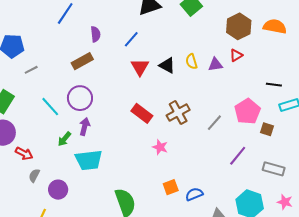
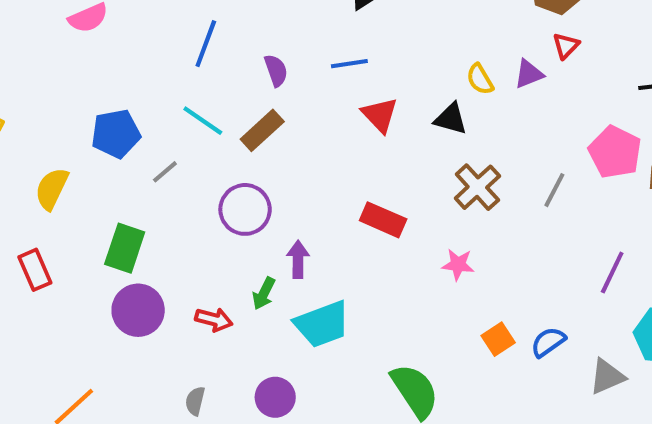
blue line: (131, 39) -> (349, 64), turned 54
black triangle: (167, 65) -> (451, 119), moved
purple circle: (80, 98) -> (245, 209), moved
cyan line: (50, 107) -> (203, 121), moved
red rectangle: (142, 113) -> (383, 220), moved
red arrow: (24, 154) -> (214, 320), moved
purple line: (238, 156) -> (612, 272), moved
gray semicircle: (34, 175) -> (195, 401), moved

